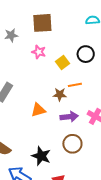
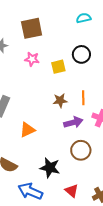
yellow square: (62, 62) -> (58, 67), turned 32
orange line: (75, 85) -> (83, 98), moved, turned -72
orange triangle: (38, 110) -> (27, 130), moved

